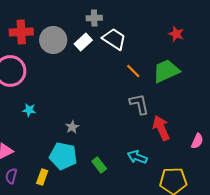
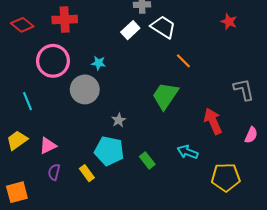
gray circle: (53, 40) -> (85, 89), moved
green trapezoid: (166, 71) -> (165, 96), moved, turned -32
gray L-shape: (139, 104) -> (244, 89), moved
cyan star: (29, 110) -> (99, 63), moved
yellow rectangle: (42, 177) -> (87, 173), turned -56

